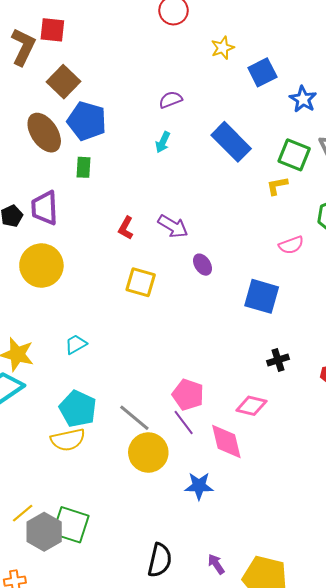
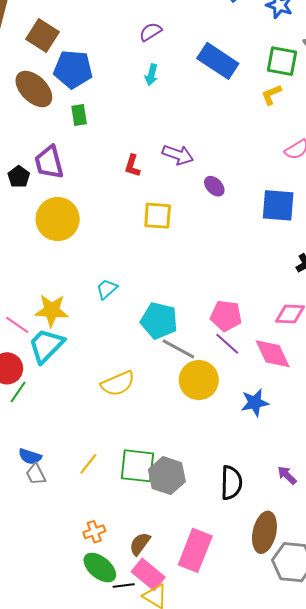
cyan pentagon: (78, 409) -> (159, 321), moved
gray hexagon: (44, 532) -> (167, 476), moved

